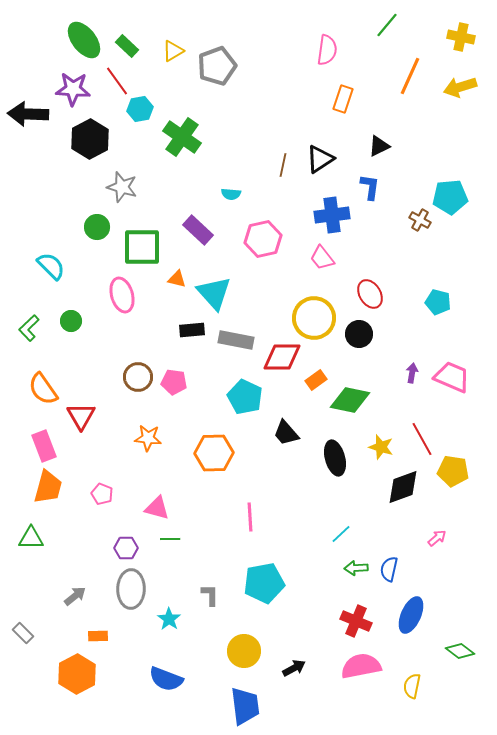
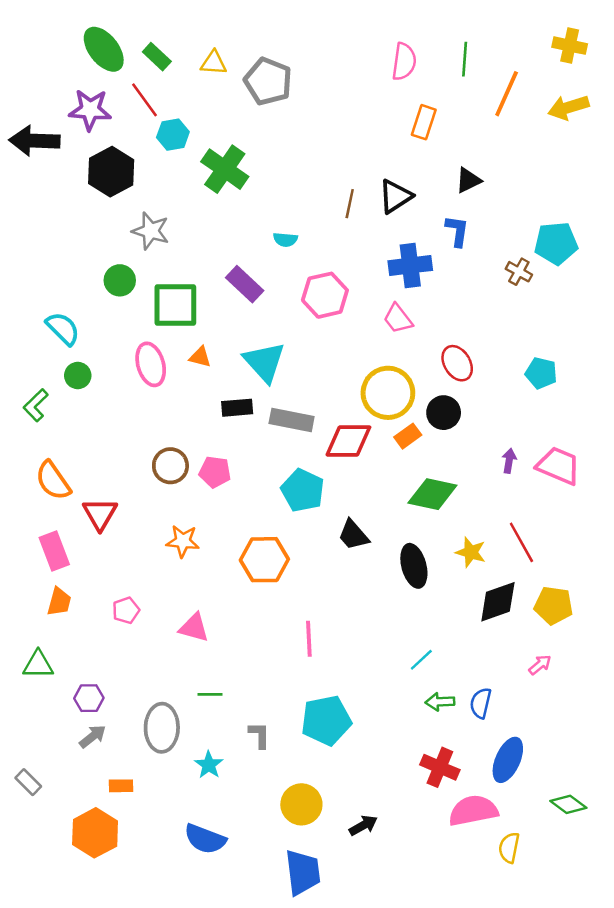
green line: (387, 25) -> (465, 59), moved, turned -36
yellow triangle: (173, 51) -> (214, 63), turned 35
gray pentagon: (217, 66) -> (268, 81), turned -30
orange triangle: (177, 279) -> (200, 357), moved
green circle: (71, 321) -> (78, 376), moved
orange rectangle: (316, 380) -> (408, 436), moved
yellow pentagon: (453, 471) -> (554, 605), moved
orange trapezoid: (48, 487) -> (59, 602), size x0.7
pink pentagon: (102, 494) -> (126, 610), turned 30
green line: (170, 539) -> (210, 694), moved
purple hexagon: (126, 548) -> (89, 698), moved
pink semicircle: (361, 666) -> (473, 811), moved

